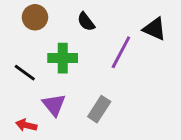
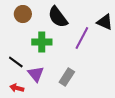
black semicircle: (86, 22) -> (58, 17), size x1.6
black line: (25, 73) -> (16, 62), moved

